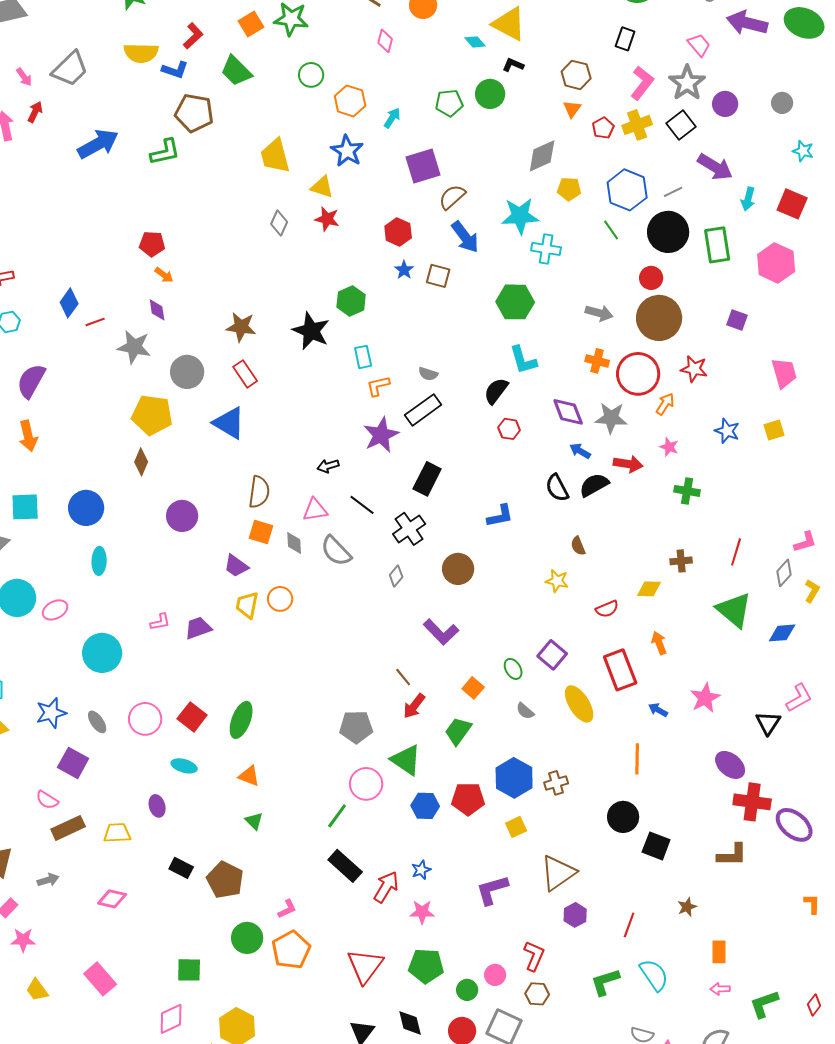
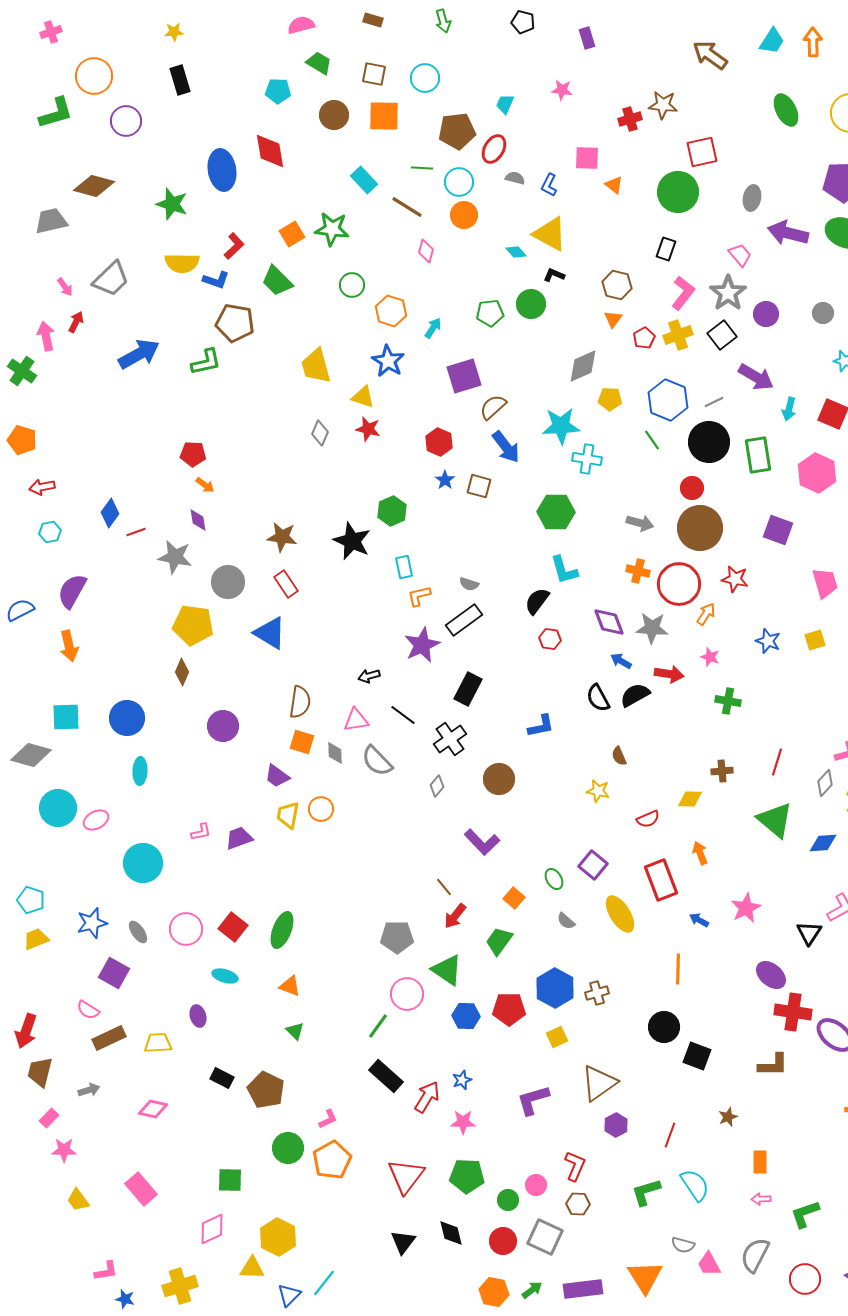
purple square: (737, 320) -> (778, 530), size x1.4

